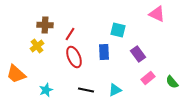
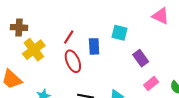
brown cross: (45, 25) -> (19, 27), moved
yellow cross: (37, 46) -> (34, 50), size x1.5
blue rectangle: (104, 52) -> (94, 46), moved

